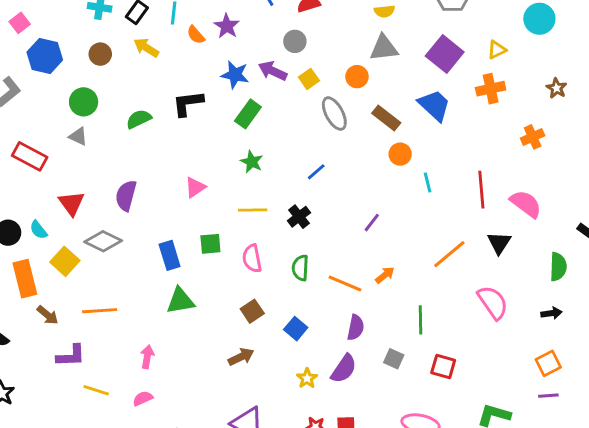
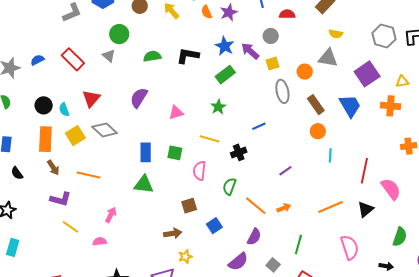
purple semicircle: (126, 196) -> (139, 98), moved
yellow star: (307, 378) -> (185, 257), moved

